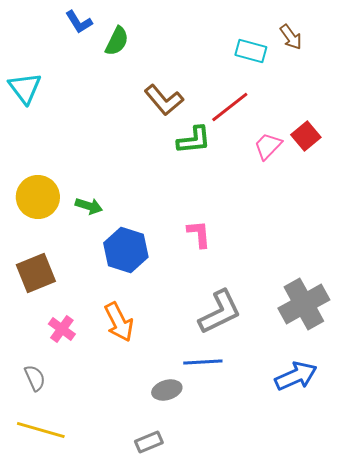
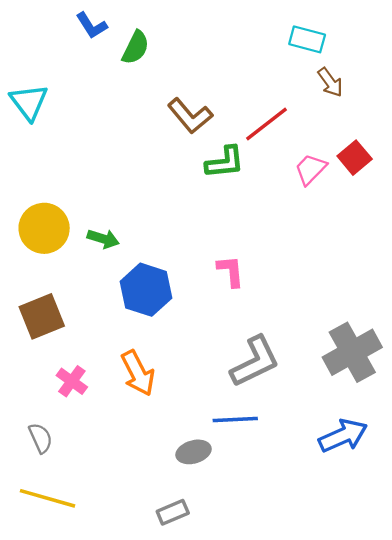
brown arrow: (291, 37) -> (330, 82), moved
cyan rectangle: (251, 51) -> (307, 39), moved

